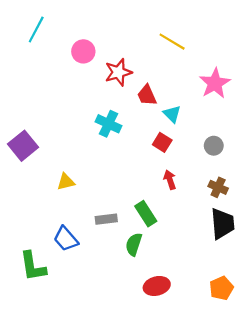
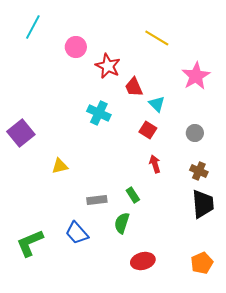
red star: (118, 72) -> (108, 66), turned -30
green rectangle: (146, 214) -> (133, 195), size x0.7
blue trapezoid: (66, 239) -> (77, 233), moved
green L-shape: (33, 266) -> (30, 243), turned 76

